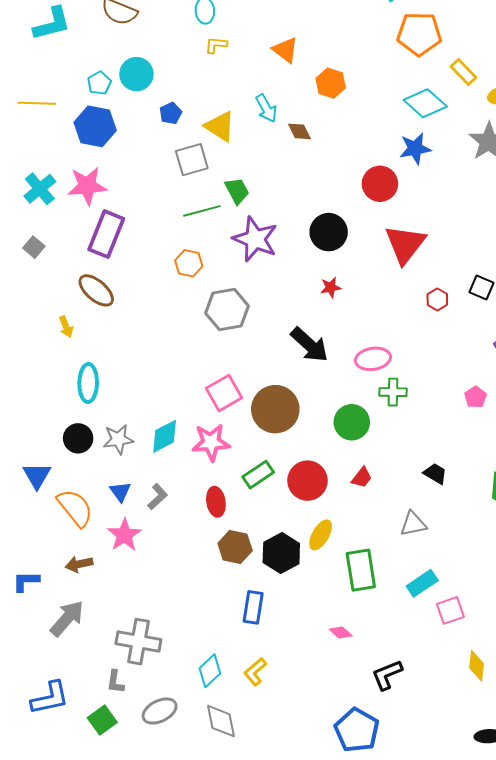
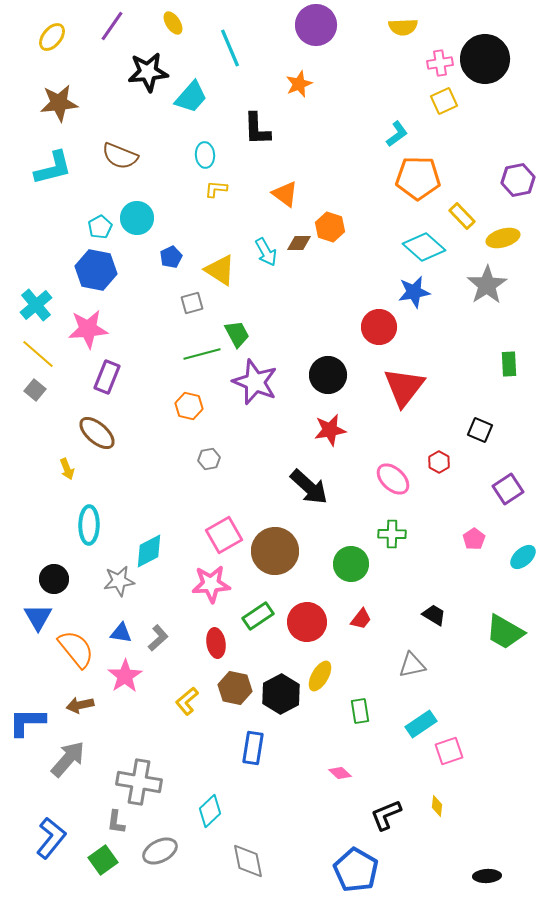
yellow line: (37, 103) -> (38, 354), moved, turned 39
brown diamond: (299, 131) -> (299, 243), moved, turned -65
gray square: (192, 160) -> (192, 303), size x0.7
cyan cross: (40, 189) -> (36, 305), moved
purple rectangle: (106, 234) -> (107, 377), size x0.7
red star: (331, 287) -> (330, 430), size x1.5
red hexagon: (437, 299) -> (439, 462), moved
gray hexagon: (227, 310) -> (209, 459), moved, size x0.5
pink ellipse: (373, 359) -> (393, 479), moved, turned 52
cyan diamond: (165, 436) -> (149, 551), moved
black circle: (78, 438) -> (54, 579), moved
blue triangle: (120, 492) -> (121, 633), turned -45
green rectangle: (361, 570) -> (360, 711), size x0.6
blue L-shape: (26, 581) -> (27, 722), size x1.4
yellow diamond: (477, 666) -> (437, 806), moved, size x0.7
yellow L-shape: (255, 672) -> (187, 701), moved
blue L-shape: (50, 698) -> (51, 838), turned -39
gray diamond: (221, 721) -> (248, 861), moved

